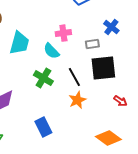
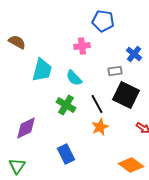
pink cross: (63, 33) -> (82, 46), moved
black square: (103, 68) -> (126, 95), turned 32

